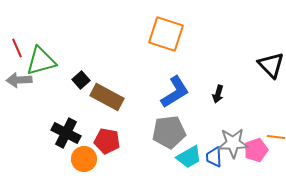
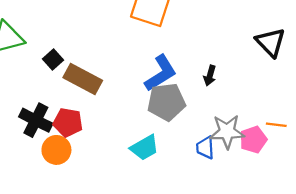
gray pentagon: (169, 132) -> (166, 102), moved
red pentagon: (107, 141) -> (68, 122), moved
cyan trapezoid: (189, 157) -> (145, 148), moved

